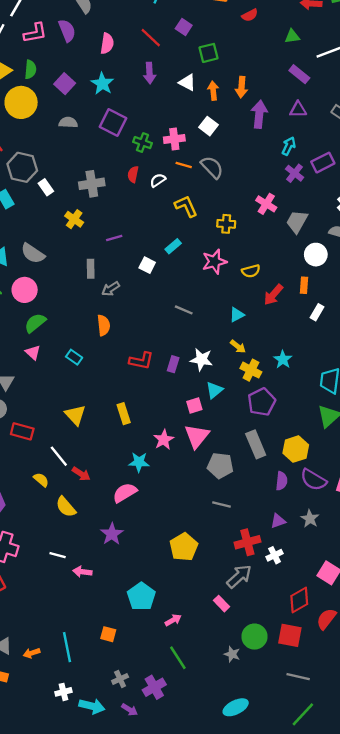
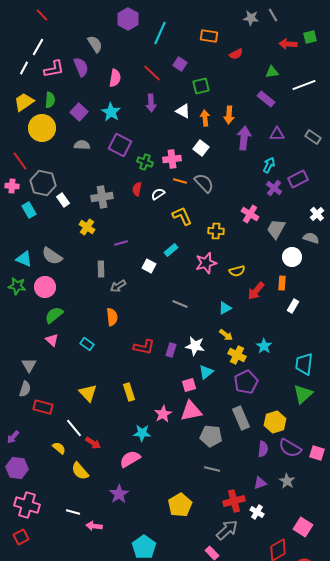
purple rectangle: (299, 74) -> (266, 99), moved
pink triangle: (197, 436) -> (191, 411), turned 40
white cross: (275, 555) -> (257, 512), turned -32

